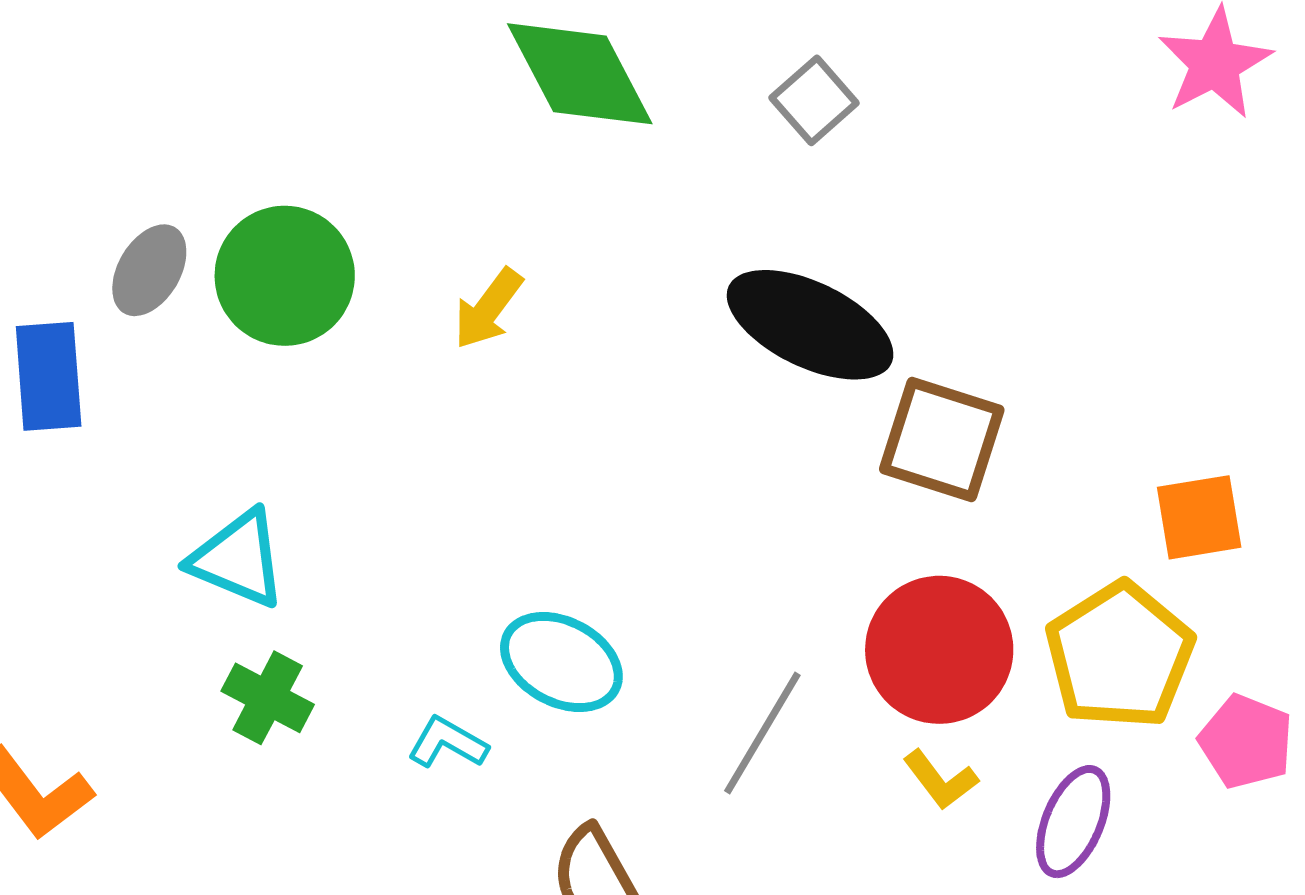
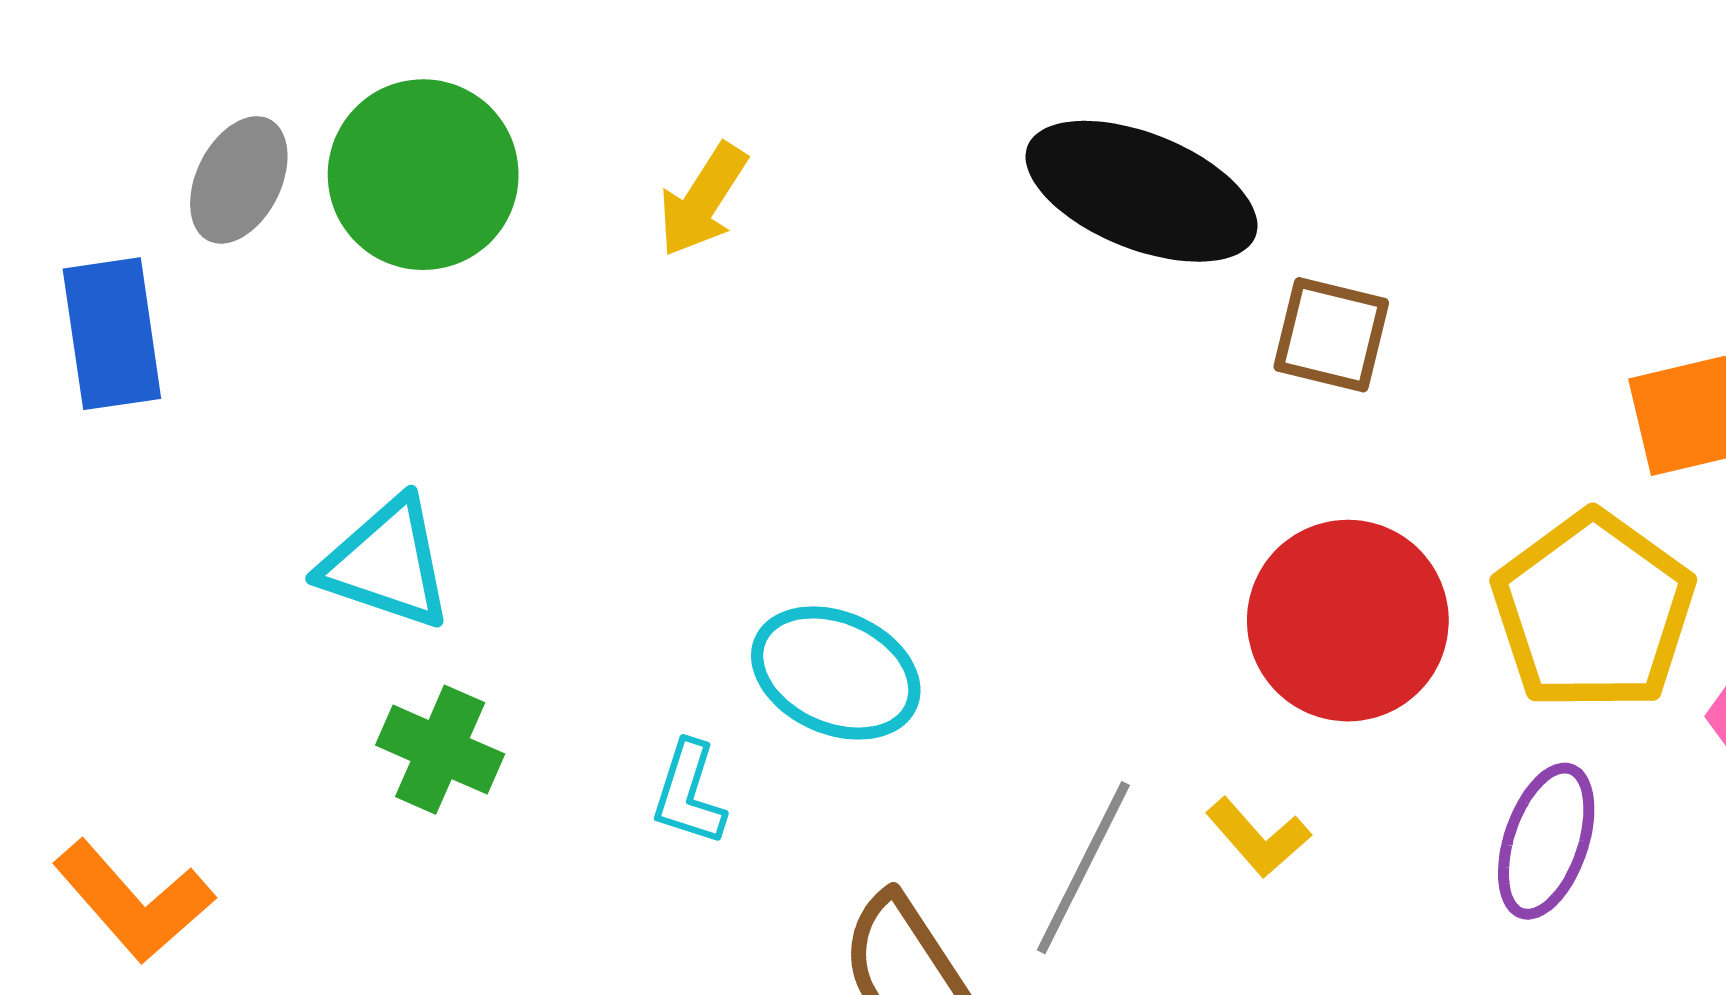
brown square: (942, 440) -> (1331, 335), size x0.7
gray line: (762, 733) -> (1083, 868), moved
cyan L-shape: (448, 743) -> (689, 793), turned -98
yellow L-shape: (940, 780) -> (1258, 837), moved

